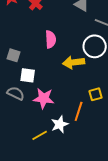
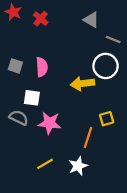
pink semicircle: (51, 39) -> (42, 67), moved
gray square: (14, 55) -> (15, 66), moved
white star: (60, 124) -> (78, 166), moved

